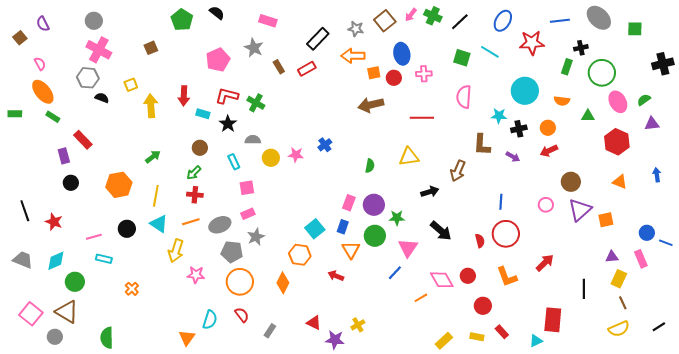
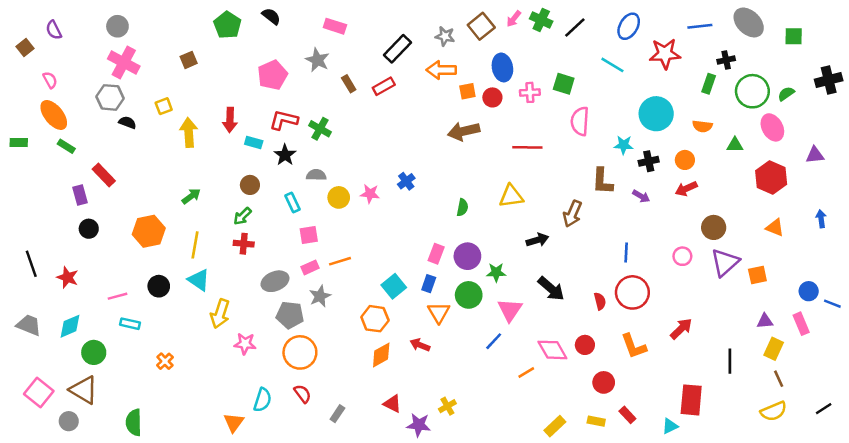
green square: (462, 58) -> (564, 84), moved
green semicircle: (644, 100) -> (786, 94), moved
orange line: (191, 222) -> (340, 261), moved
orange diamond: (283, 283) -> (381, 355), moved, turned 35

